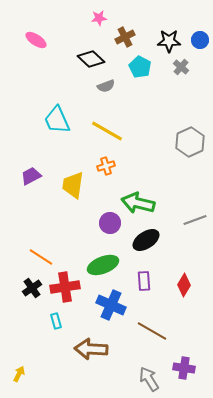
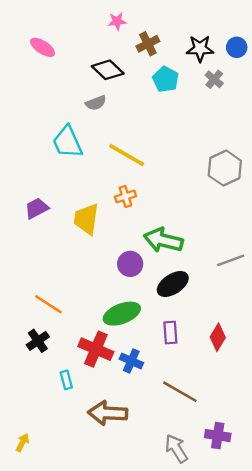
gray semicircle: (106, 86) -> (96, 103), moved
red cross: (65, 287) -> (96, 349), moved, turned 32
blue cross: (111, 305) -> (131, 361), size x0.7

